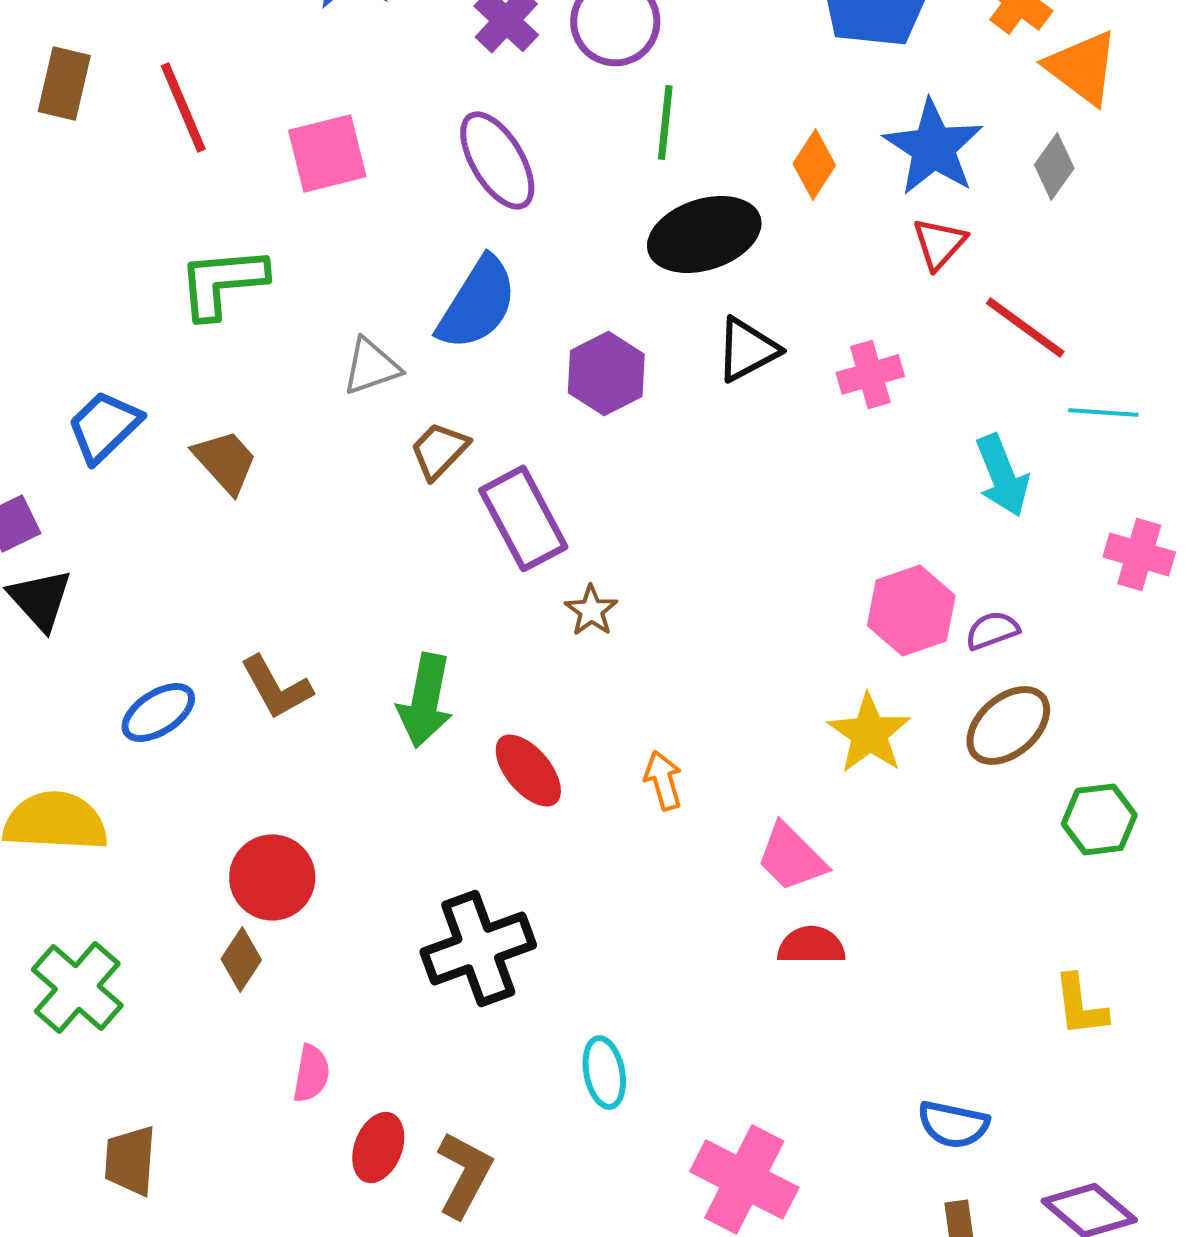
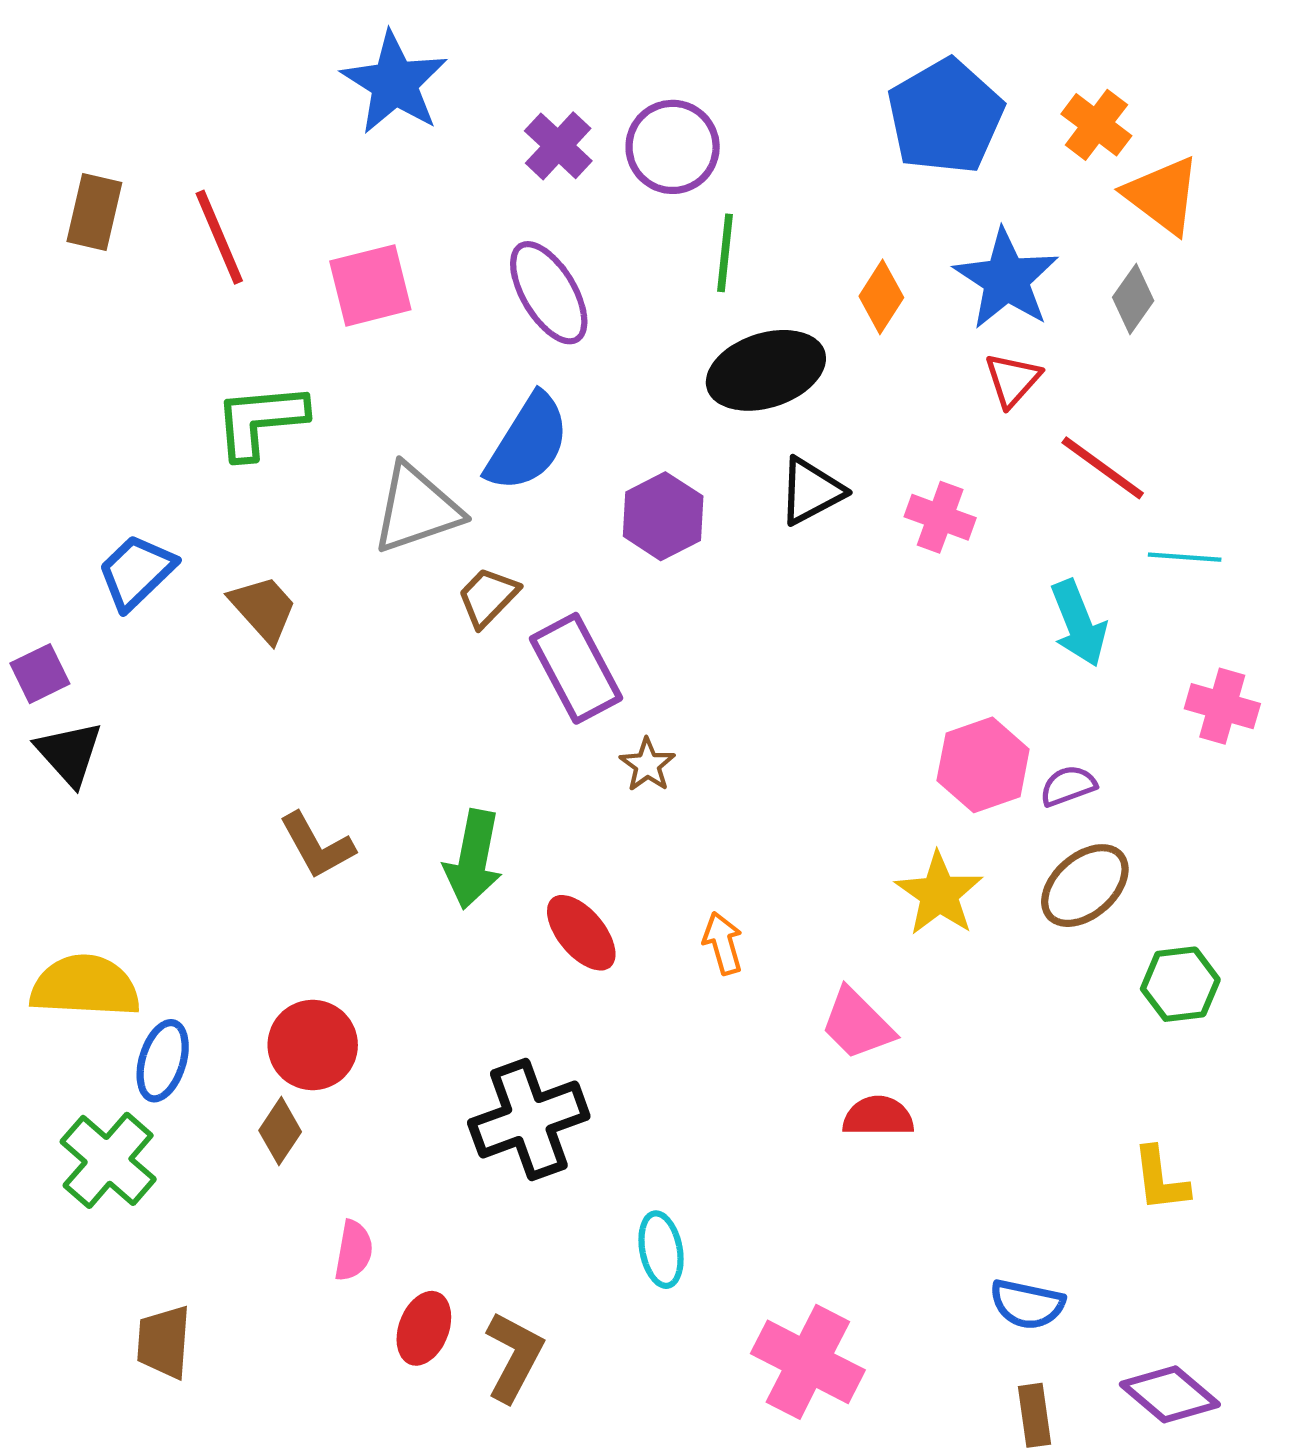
gray triangle: (371, 366) -> (417, 509), size x1.5
pink cross: (870, 374) -> (940, 517), turned 36
blue ellipse: (158, 712) -> (163, 1061), moved, turned -40

